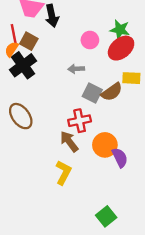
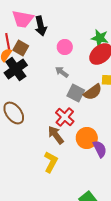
pink circle: (90, 40) -> (65, 47), moved
gray arrow: (76, 69) -> (62, 72), turned 40
red cross: (80, 121) -> (65, 117), turned -36

